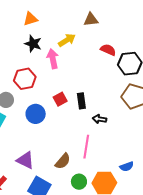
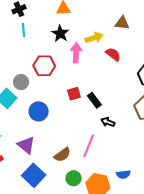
red semicircle: (108, 50) -> (113, 54), moved
black rectangle: (81, 101) -> (94, 100), turned -42
blue circle: (36, 114) -> (39, 111), moved

